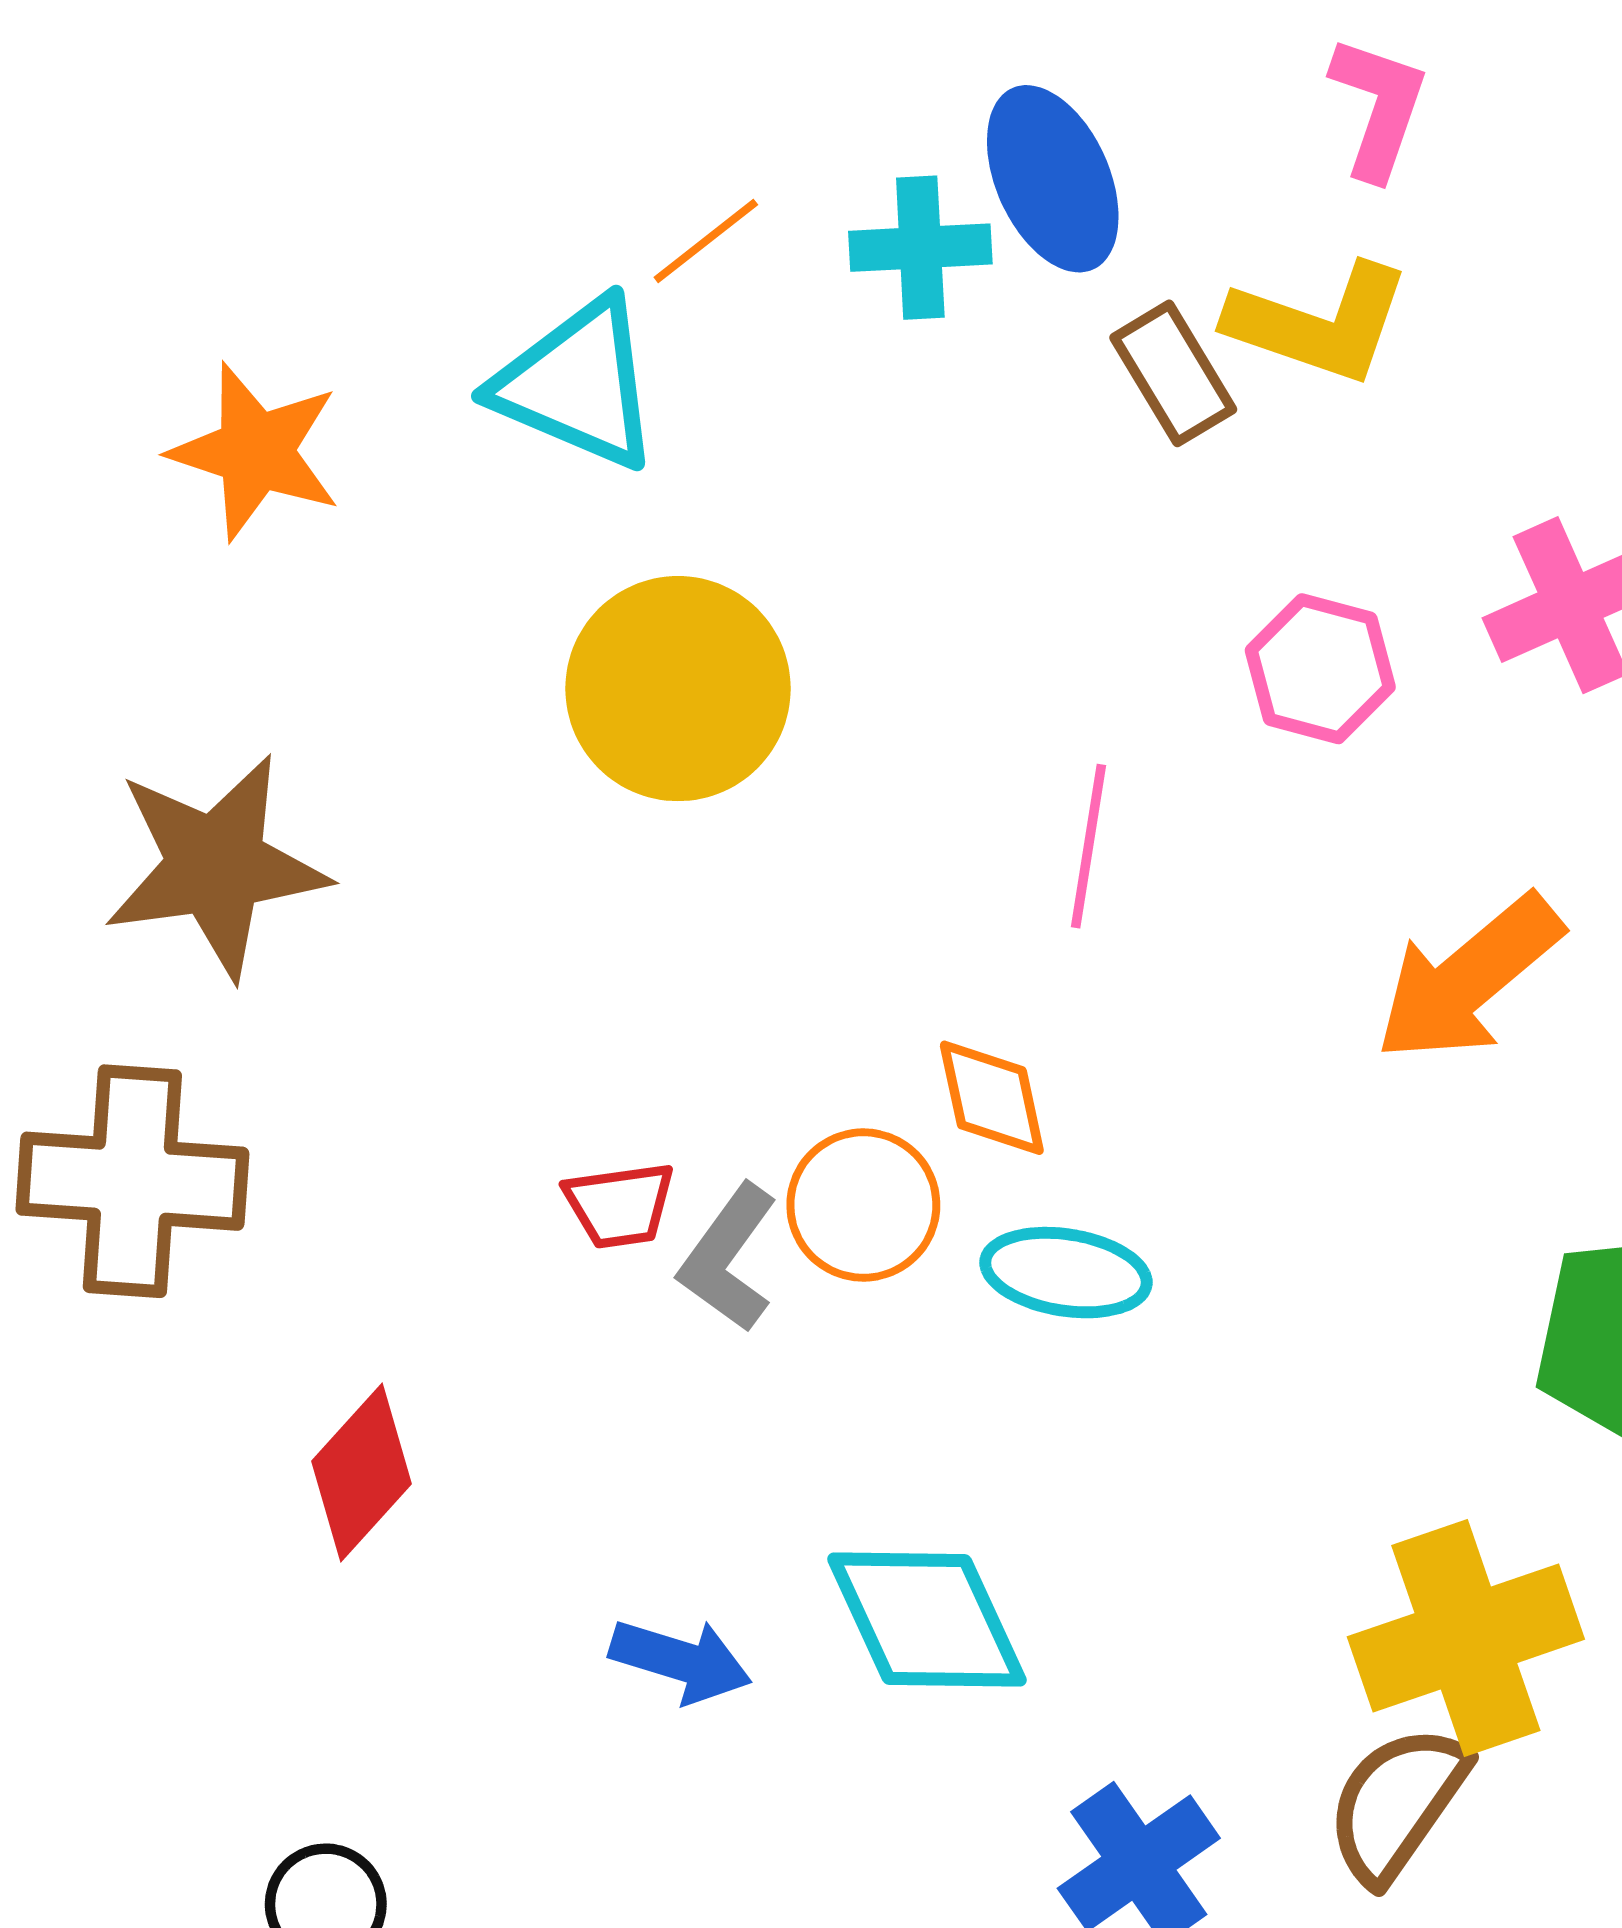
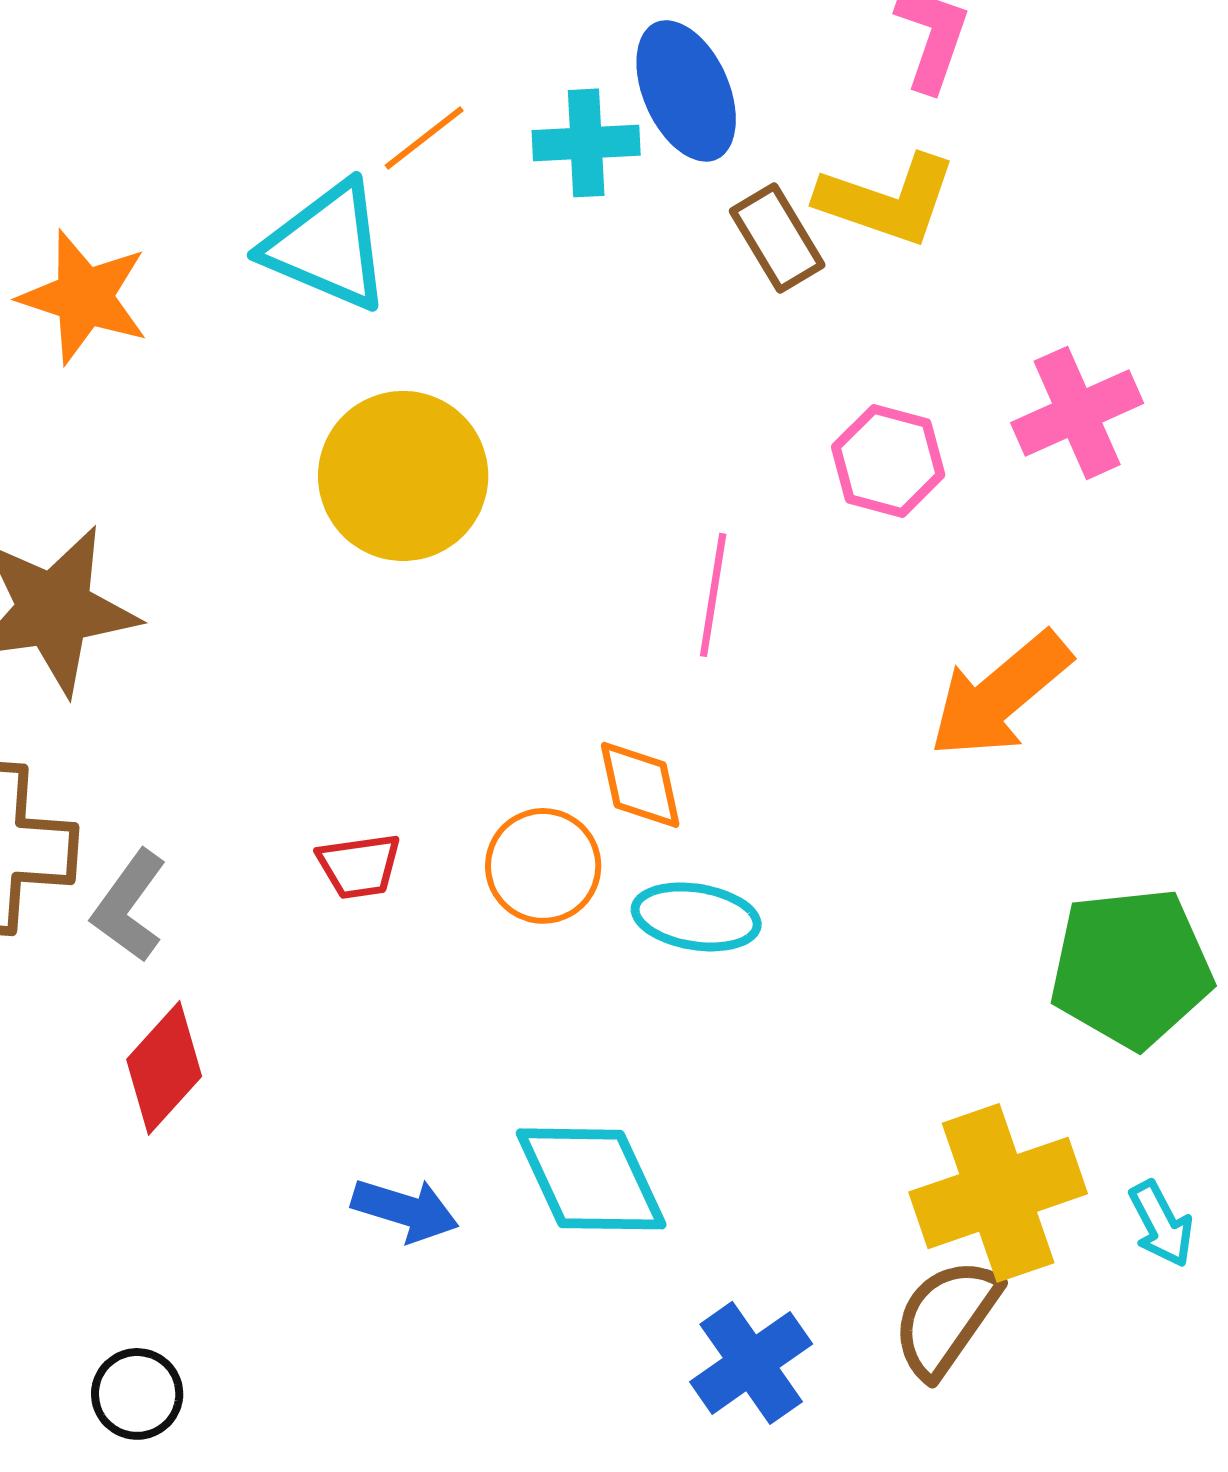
gray L-shape: (728, 1258) -> (129, 906), moved

